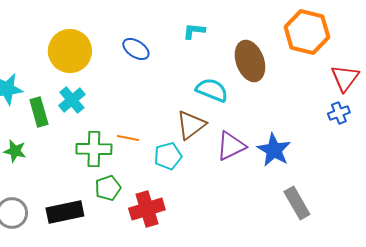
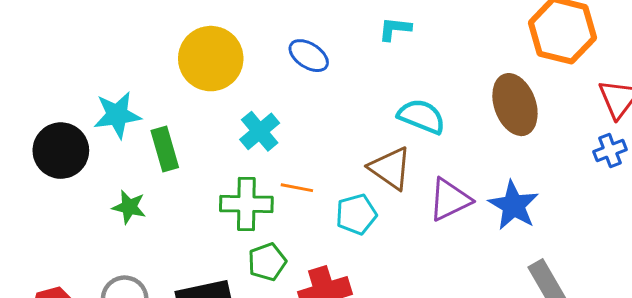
brown ellipse: (250, 61) -> (515, 105), moved
cyan cross: (72, 100) -> (260, 131), moved
brown triangle: (191, 125) -> (390, 168), turned -48

